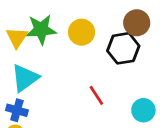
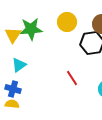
yellow circle: (82, 32) -> (67, 22), moved
cyan triangle: (25, 78) -> (19, 65), size x0.7

